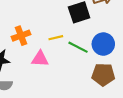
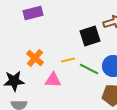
orange cross: (21, 36) -> (35, 58), turned -30

